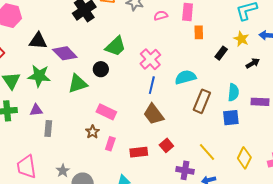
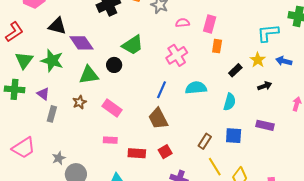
pink cross: (150, 59) -> (177, 55), moved
cyan semicircle: (233, 92) -> (230, 102), moved
brown rectangle: (202, 101) -> (205, 141), moved, size x0.7
purple triangle: (36, 110) -> (43, 94), turned 32
brown star: (93, 132) -> (79, 102), moved
pink rectangle: (110, 144) -> (110, 140), turned 64
yellow line: (207, 152) -> (215, 167), moved
pink trapezoid: (26, 167) -> (24, 148), turned -125

